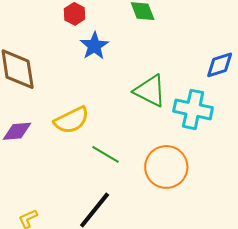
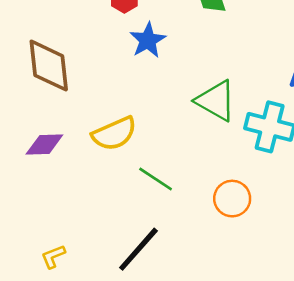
orange circle: (166, 167) -> (232, 199), size x0.7

